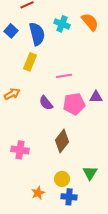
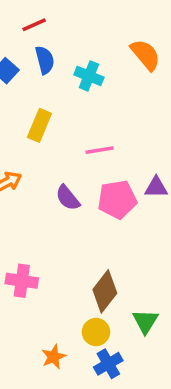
cyan cross: (62, 24) -> (89, 76), moved
blue semicircle: (37, 34) -> (45, 60), moved, size x0.7
brown diamond: (62, 141) -> (105, 291), moved
blue cross: (69, 197) -> (108, 364), turned -35

